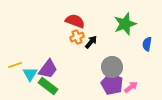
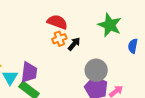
green star: (125, 24) -> (110, 25), turned -30
purple trapezoid: (48, 69) -> (29, 72), turned -30

